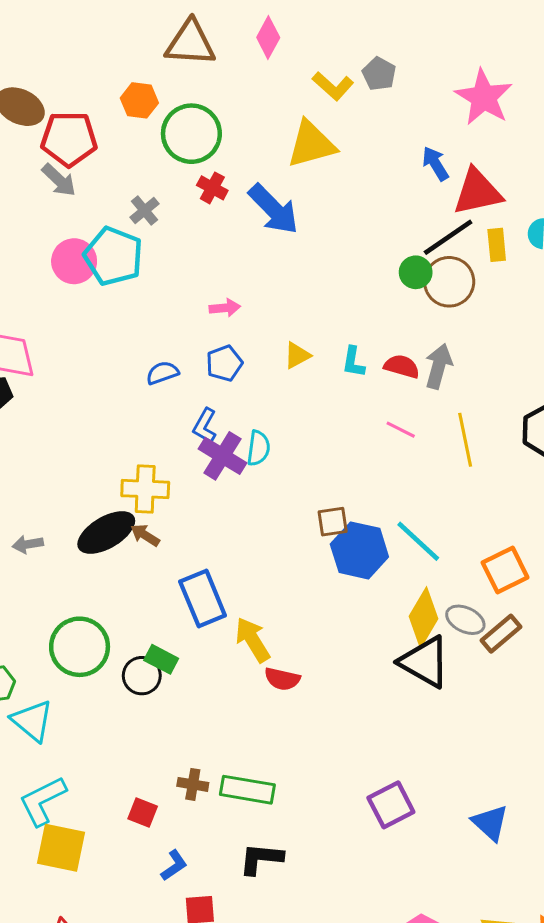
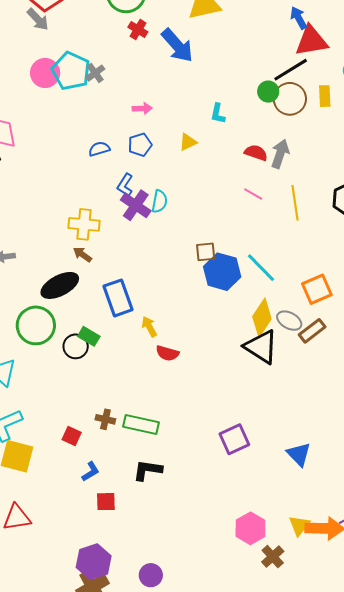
blue arrow: (435, 164) -> (299, 18), moved
gray cross: (144, 211) -> (95, 73), moved
yellow rectangle: (497, 245) -> (325, 96), moved
cyan L-shape: (353, 362) -> (218, 114), moved
black ellipse: (106, 533) -> (60, 285), moved
yellow arrow: (253, 640) -> (149, 327), size x0.7

